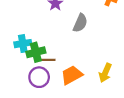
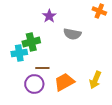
gray semicircle: (80, 23) -> (72, 34), turned 78
green cross: (36, 52) -> (31, 42), moved

